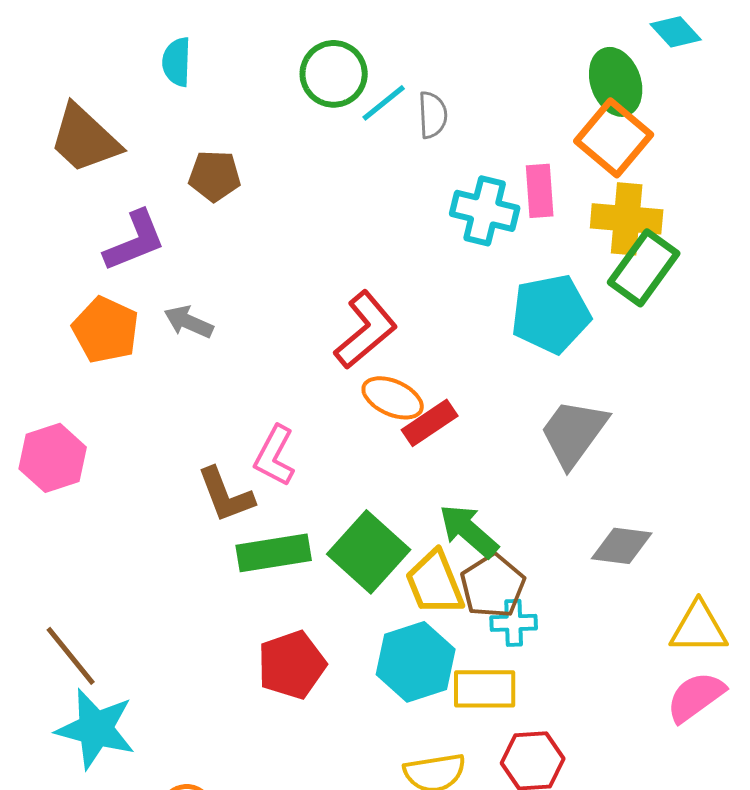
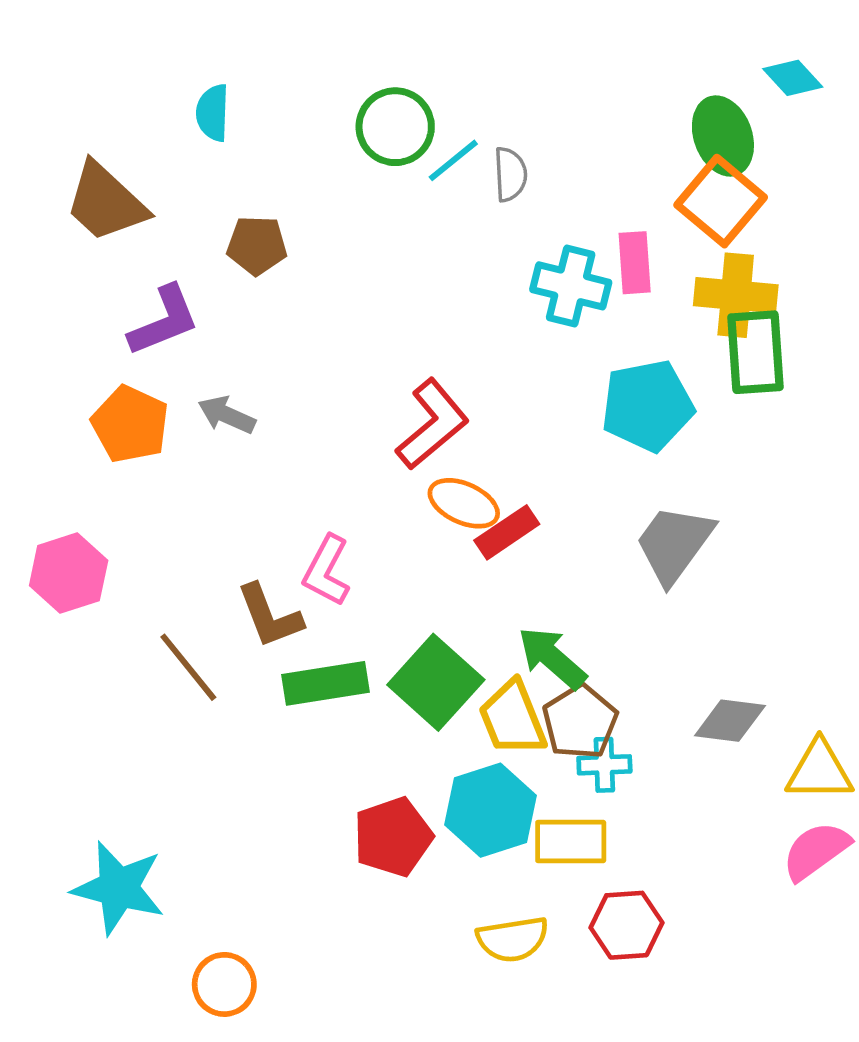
green rectangle: (644, 268) -> (755, 352), turned -40
gray diamond: (622, 546) -> (730, 721), moved
brown line: (71, 656) -> (188, 667), moved
red pentagon: (292, 665) -> (393, 837), moved

